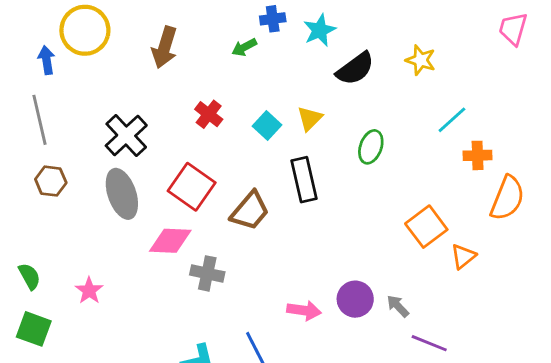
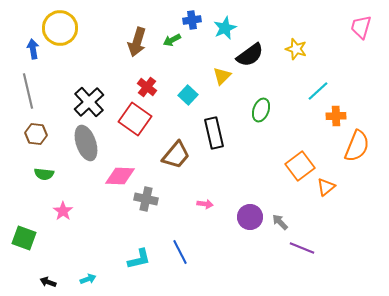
brown arrow: (165, 47) -> (137, 42), moved
yellow triangle: (310, 118) -> (222, 76), moved
red square: (192, 187) -> (135, 119), moved
green semicircle: (29, 276) -> (44, 174), moved, turned 126
pink arrow: (304, 310) -> (205, 204), moved, size x0.7

